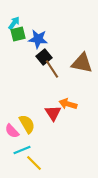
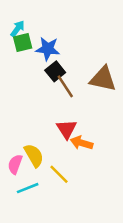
orange arrow: (68, 104) -> (82, 143), moved
red triangle: (53, 113) -> (67, 129), moved
pink semicircle: (12, 131) -> (15, 164), turned 63
yellow line: (34, 163) -> (59, 174), moved

